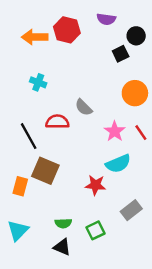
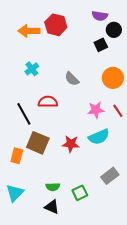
purple semicircle: (106, 19) -> (100, 16), moved
cyan cross: (38, 82) -> (32, 69), turned 32
gray semicircle: (84, 107) -> (72, 79), moved
pink star: (115, 131) -> (96, 110), turned 30
red star: (96, 185) -> (71, 144), moved

